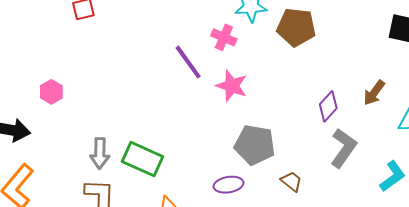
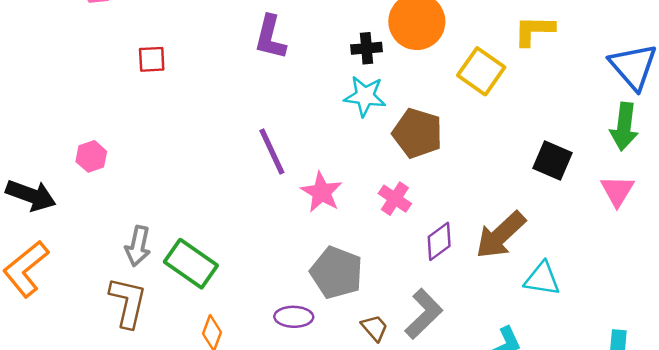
pink cross: (224, 37) -> (395, 199), moved
brown arrow: (374, 93) -> (501, 235), size x1.6
gray L-shape: (343, 148) -> (424, 314), moved

